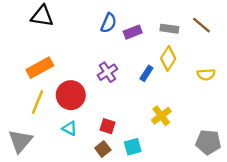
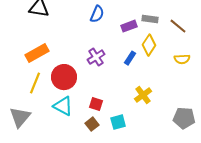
brown line: (201, 25) -> (178, 26), moved
purple rectangle: (133, 32) -> (129, 26), moved
cyan triangle: (70, 128) -> (63, 106), size x1.5

